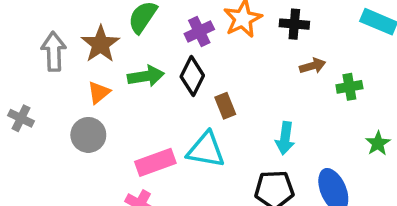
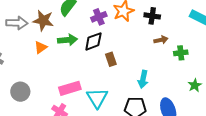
brown star: (100, 44) -> (43, 20), turned -30
gray arrow: (54, 51) -> (17, 23), turned 90
black diamond: (192, 76) -> (93, 41), turned 40
gray circle: (88, 135) -> (20, 92), moved
cyan triangle: (206, 150) -> (97, 98), moved, turned 45

